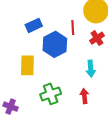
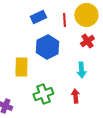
blue rectangle: (34, 25) -> (38, 17), moved
red line: (73, 28) -> (64, 20), moved

